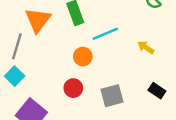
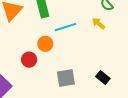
yellow arrow: (146, 47) -> (99, 23), moved
red circle: (73, 88) -> (29, 60), moved

